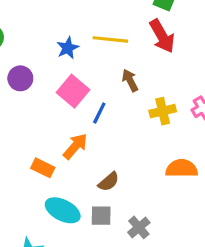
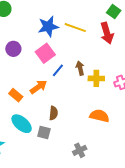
blue star: (68, 48) -> (48, 26), size x1.5
purple circle: (20, 78) -> (13, 49), moved
brown arrow: (130, 80) -> (80, 68), moved
brown semicircle: (109, 182) -> (53, 113), turned -56
gray cross: (139, 227) -> (80, 150), moved

